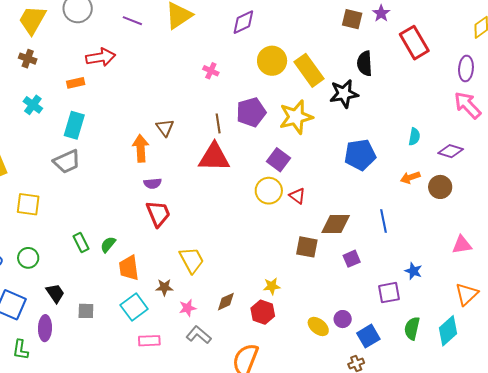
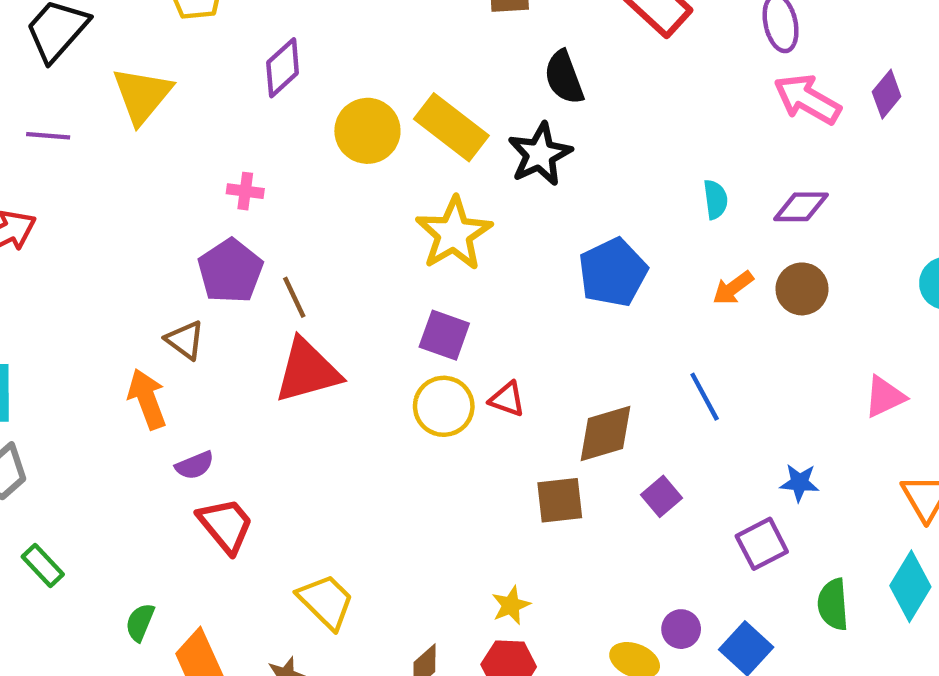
purple pentagon: (251, 112) -> (230, 271), moved
green rectangle: (81, 243) -> (43, 566), moved

